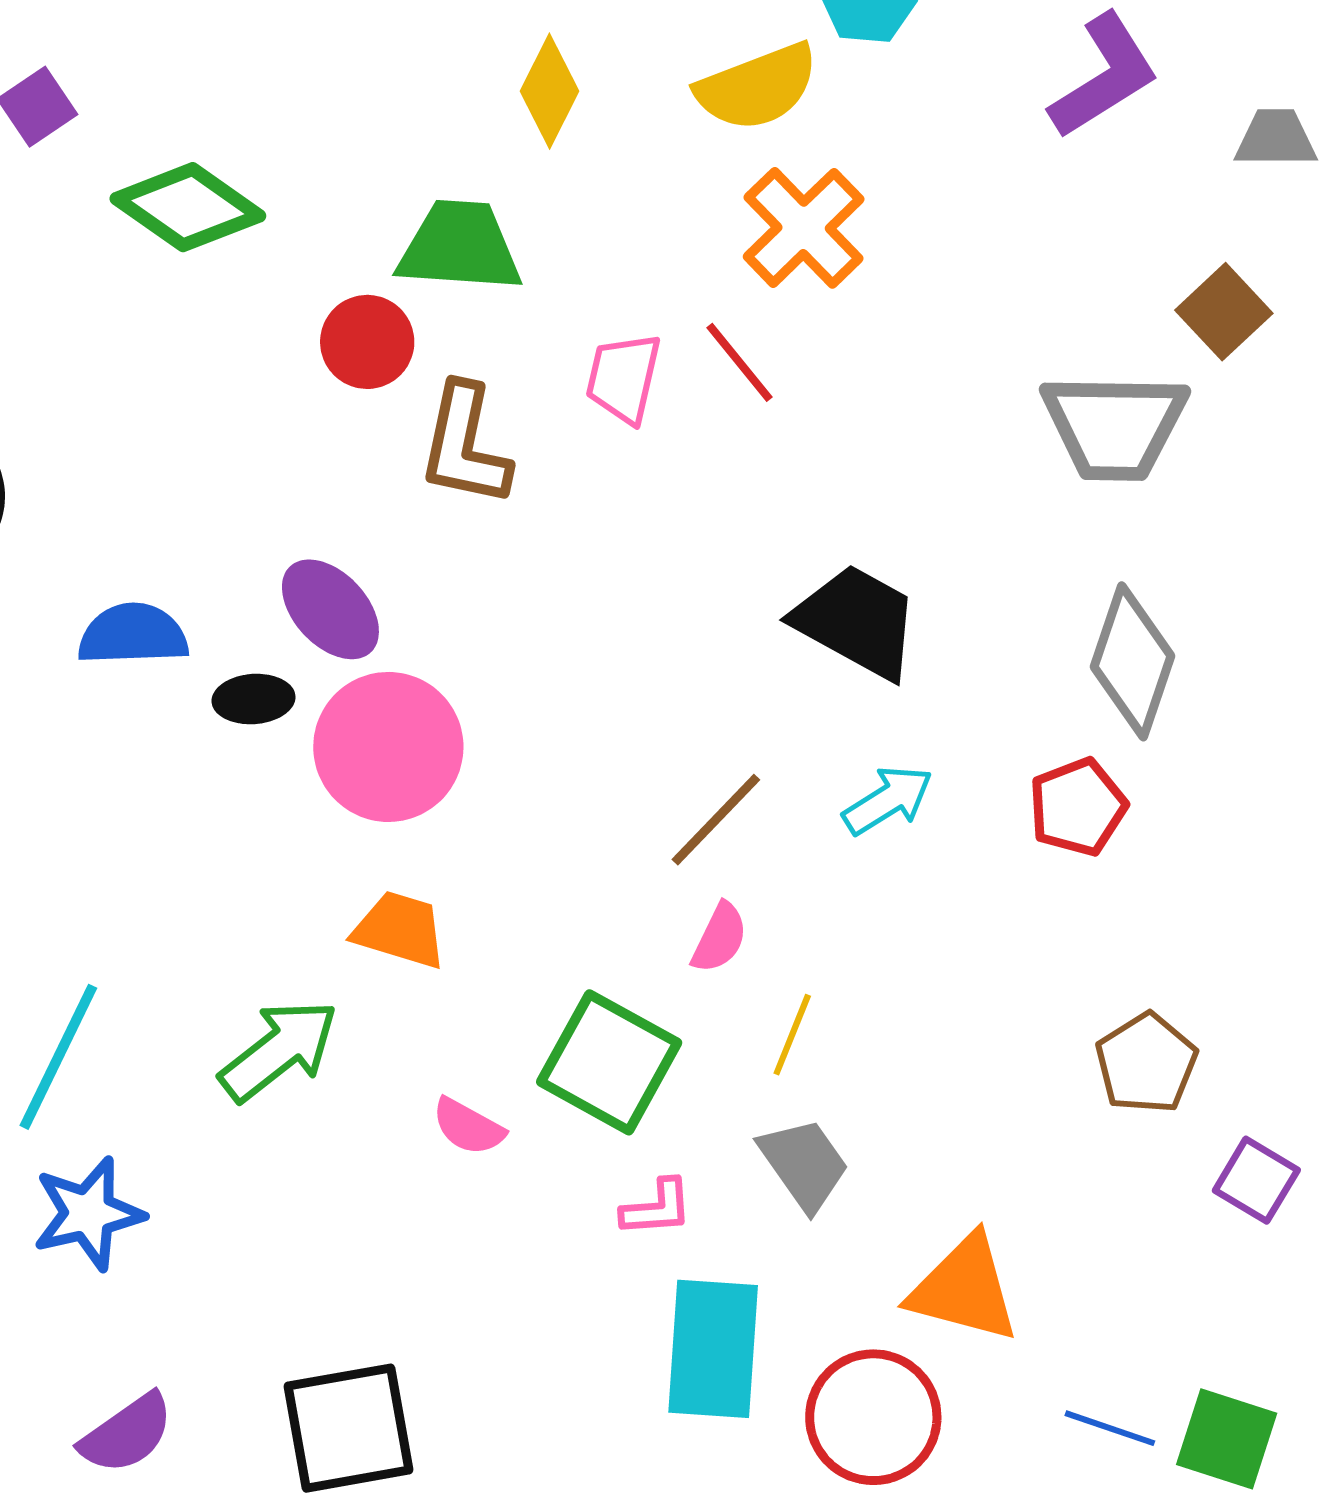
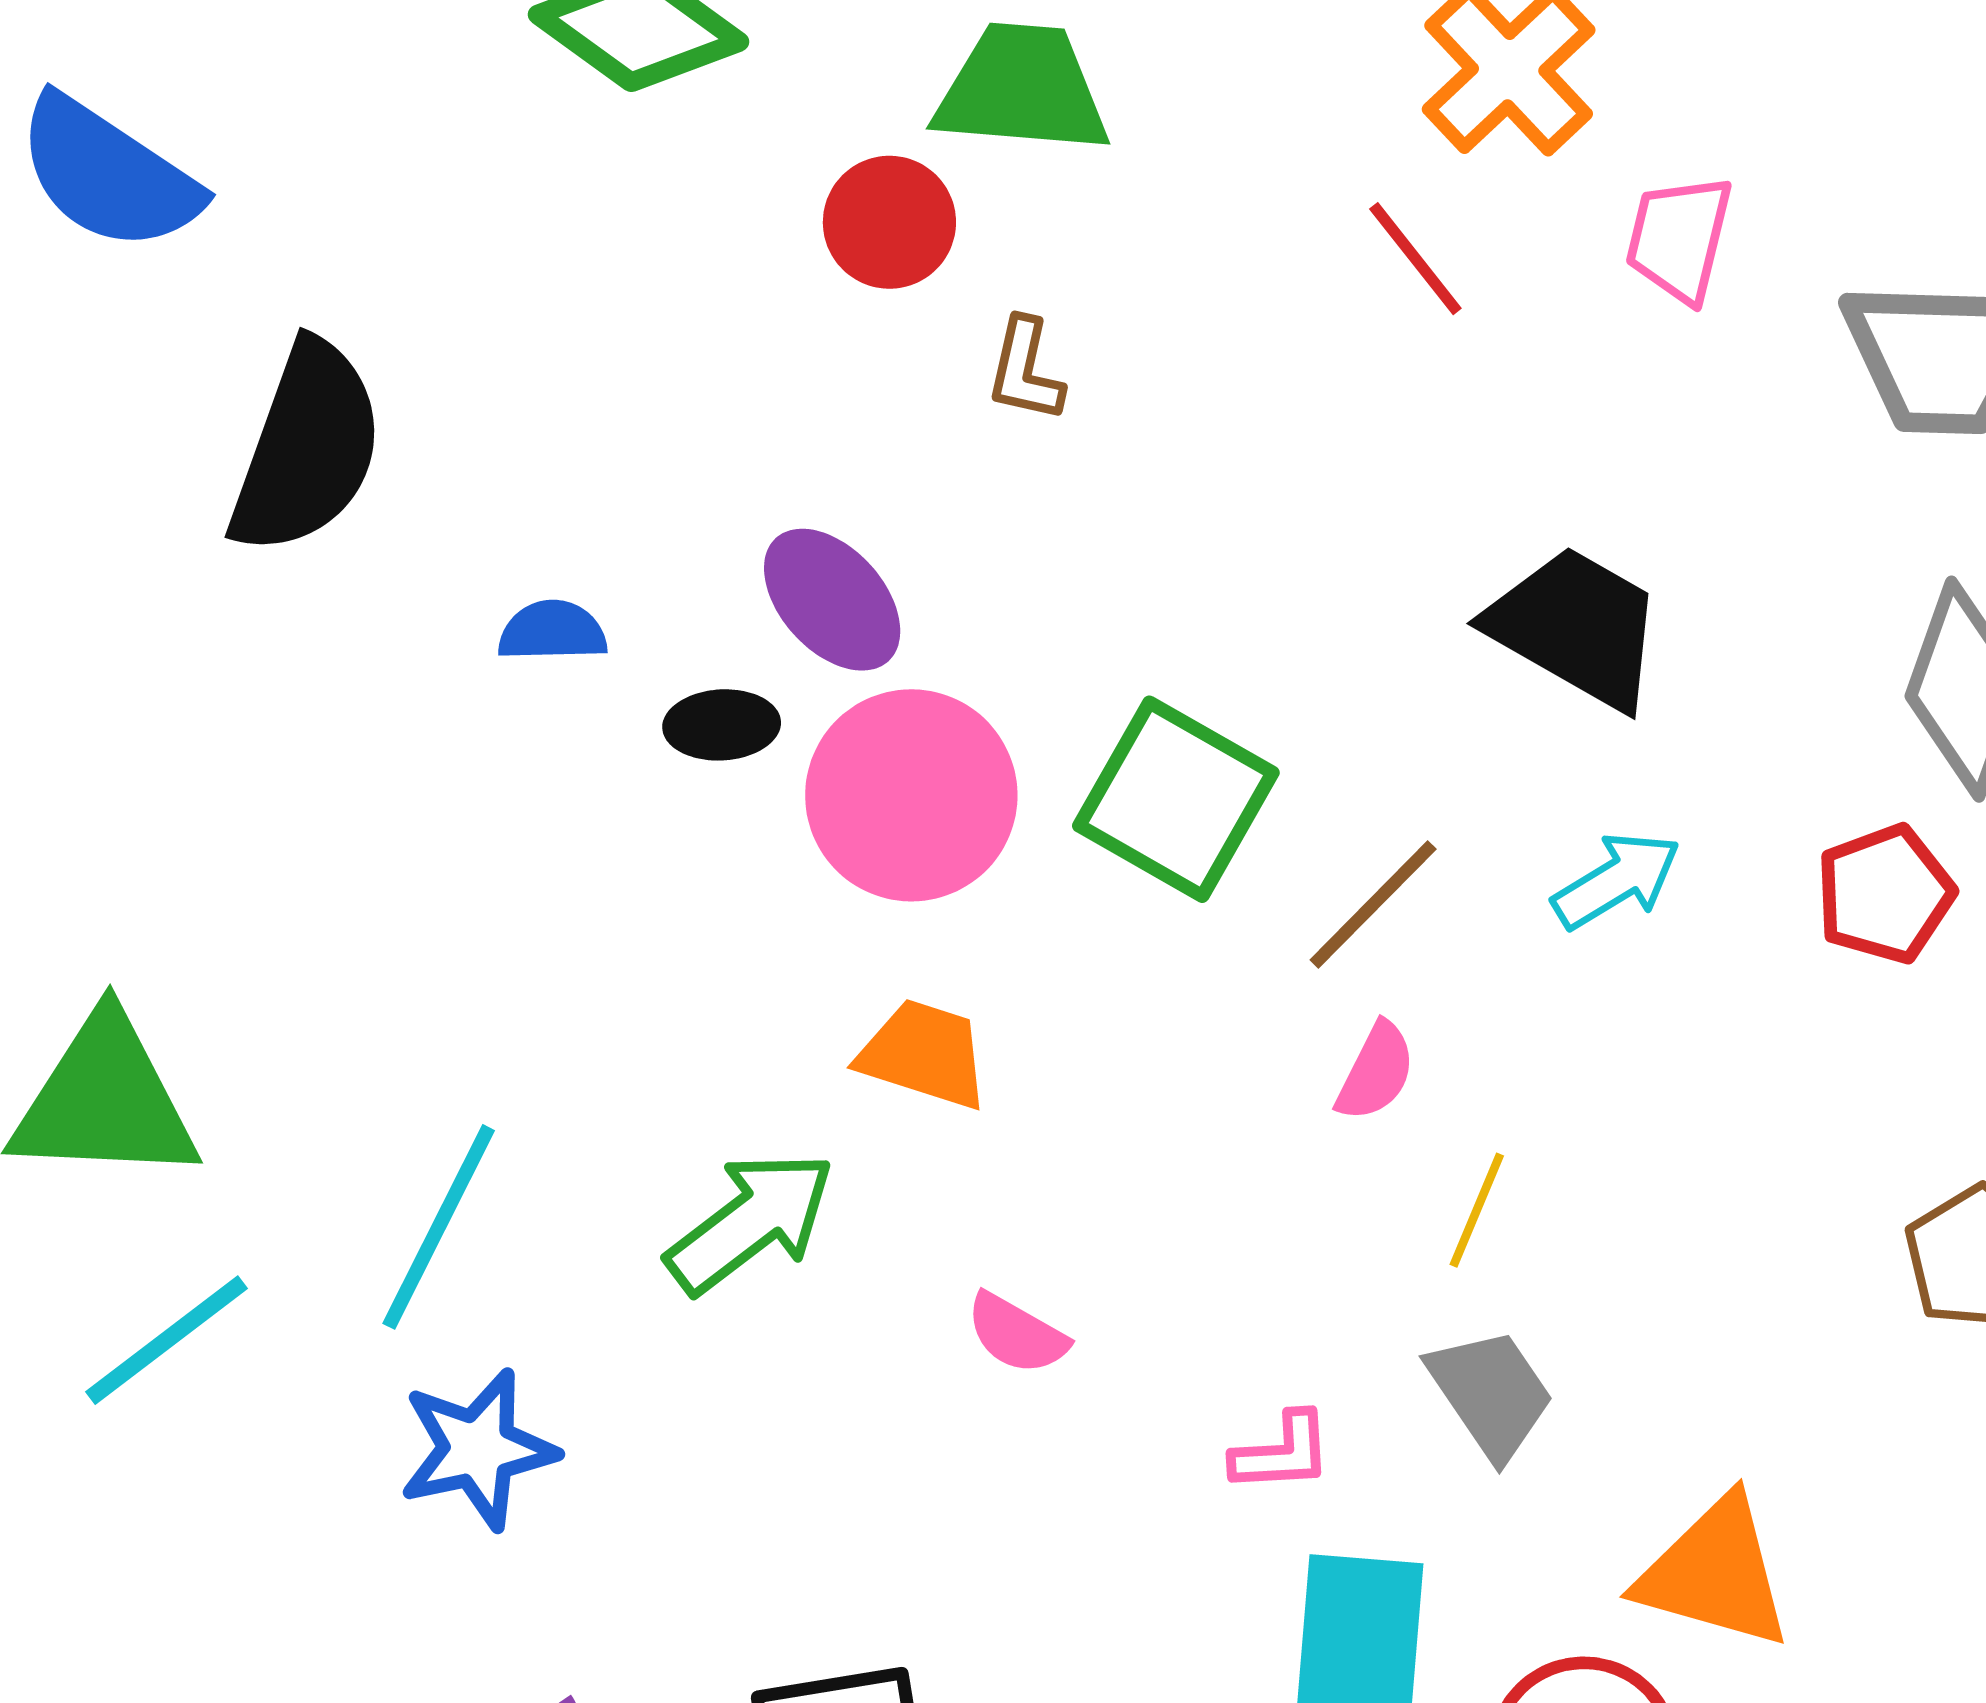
pink trapezoid: (623, 378) -> (1679, 238), moved
brown L-shape: (465, 445) -> (1025, 370), size x0.6
blue semicircle: (133, 634) -> (552, 631), size x0.7
green square: (609, 1062) -> (1176, 799), moved

